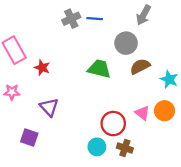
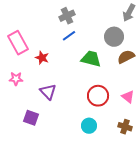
blue line: (95, 19) -> (69, 36), moved, turned -40
red circle: (113, 124) -> (98, 96), moved
brown cross: (125, 148) -> (125, 127), moved

